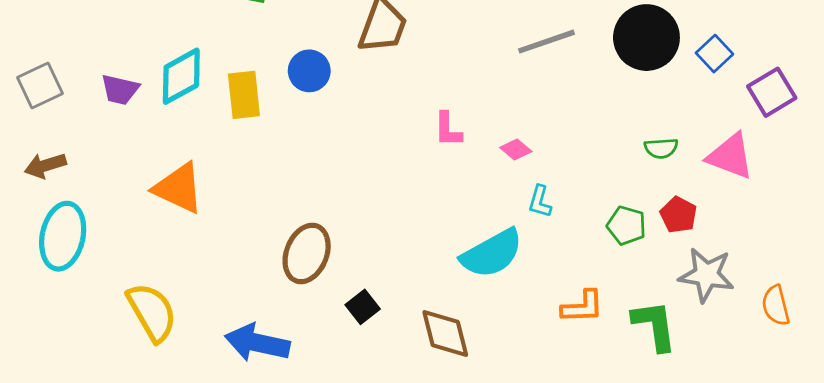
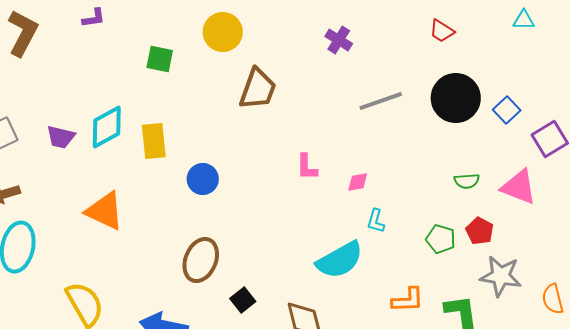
blue circle: (309, 71) -> (203, 179), moved
pink diamond: (516, 150) -> (358, 182), turned -50

